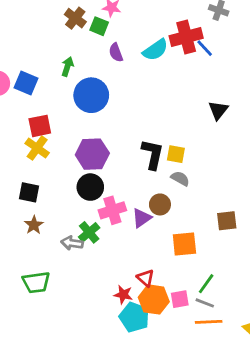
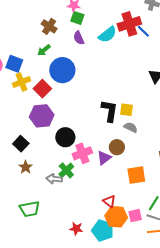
brown cross: (75, 18) -> (49, 26), moved
green square: (99, 26) -> (77, 18), moved
green arrow: (67, 67) -> (44, 50), turned -144
red square: (40, 126) -> (42, 89), moved, turned -30
yellow cross: (37, 148) -> (21, 82), moved, turned 36
purple hexagon: (92, 154) -> (42, 116), moved
black square: (29, 192) -> (21, 144), turned 35
red star: (123, 295) -> (76, 229), moved

